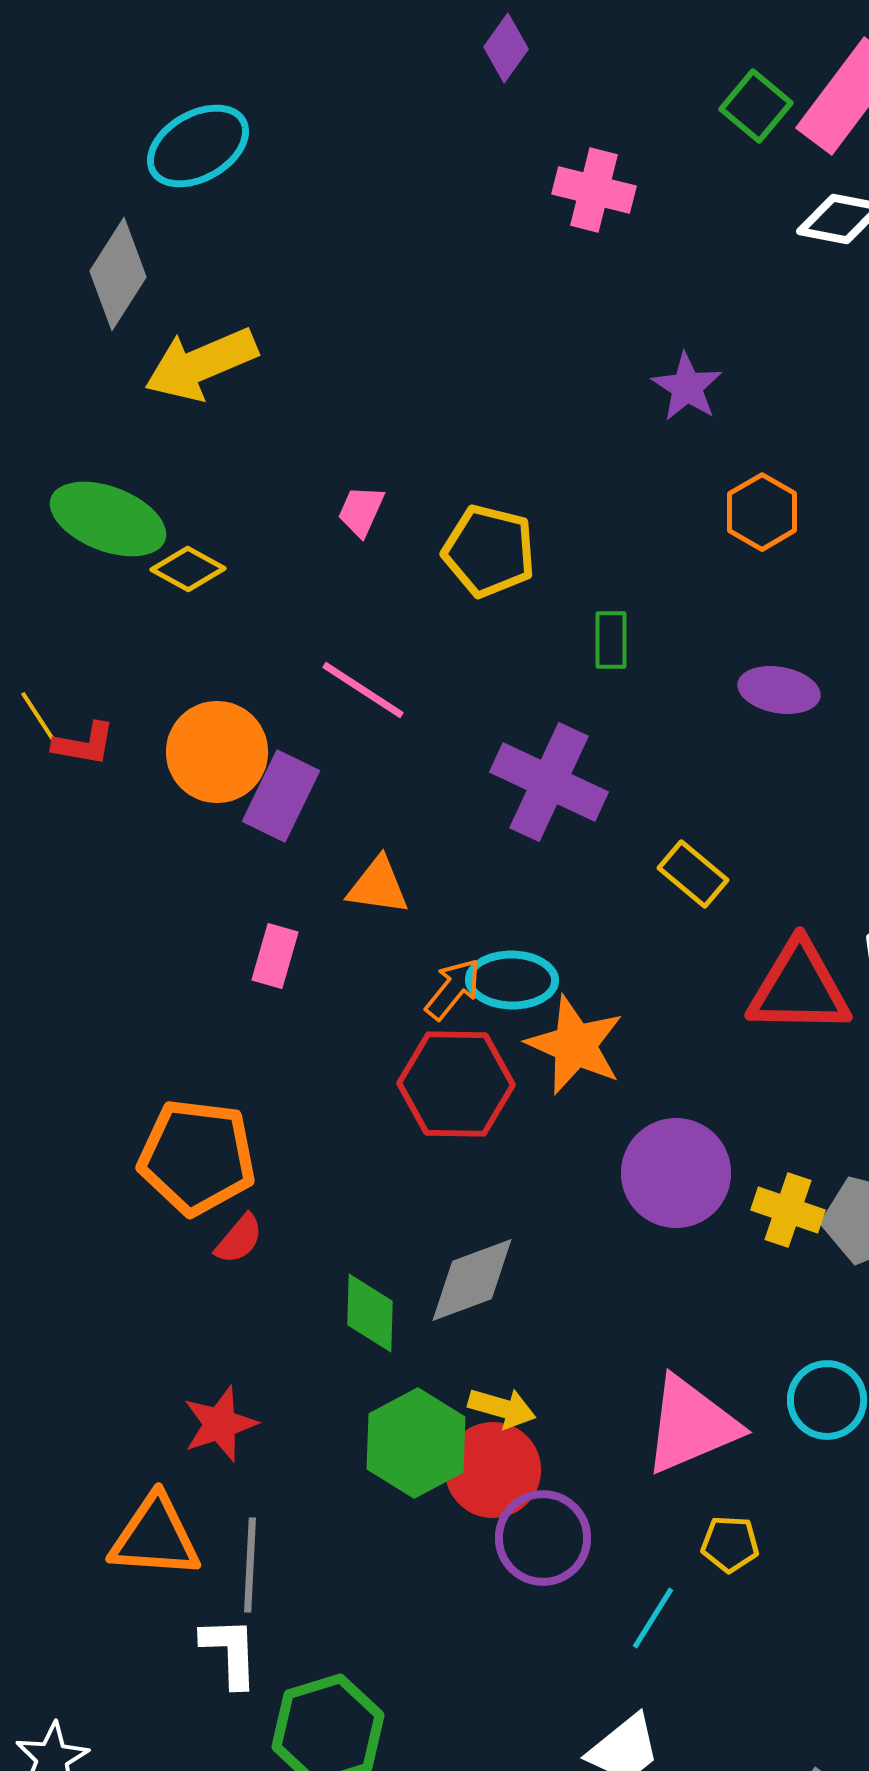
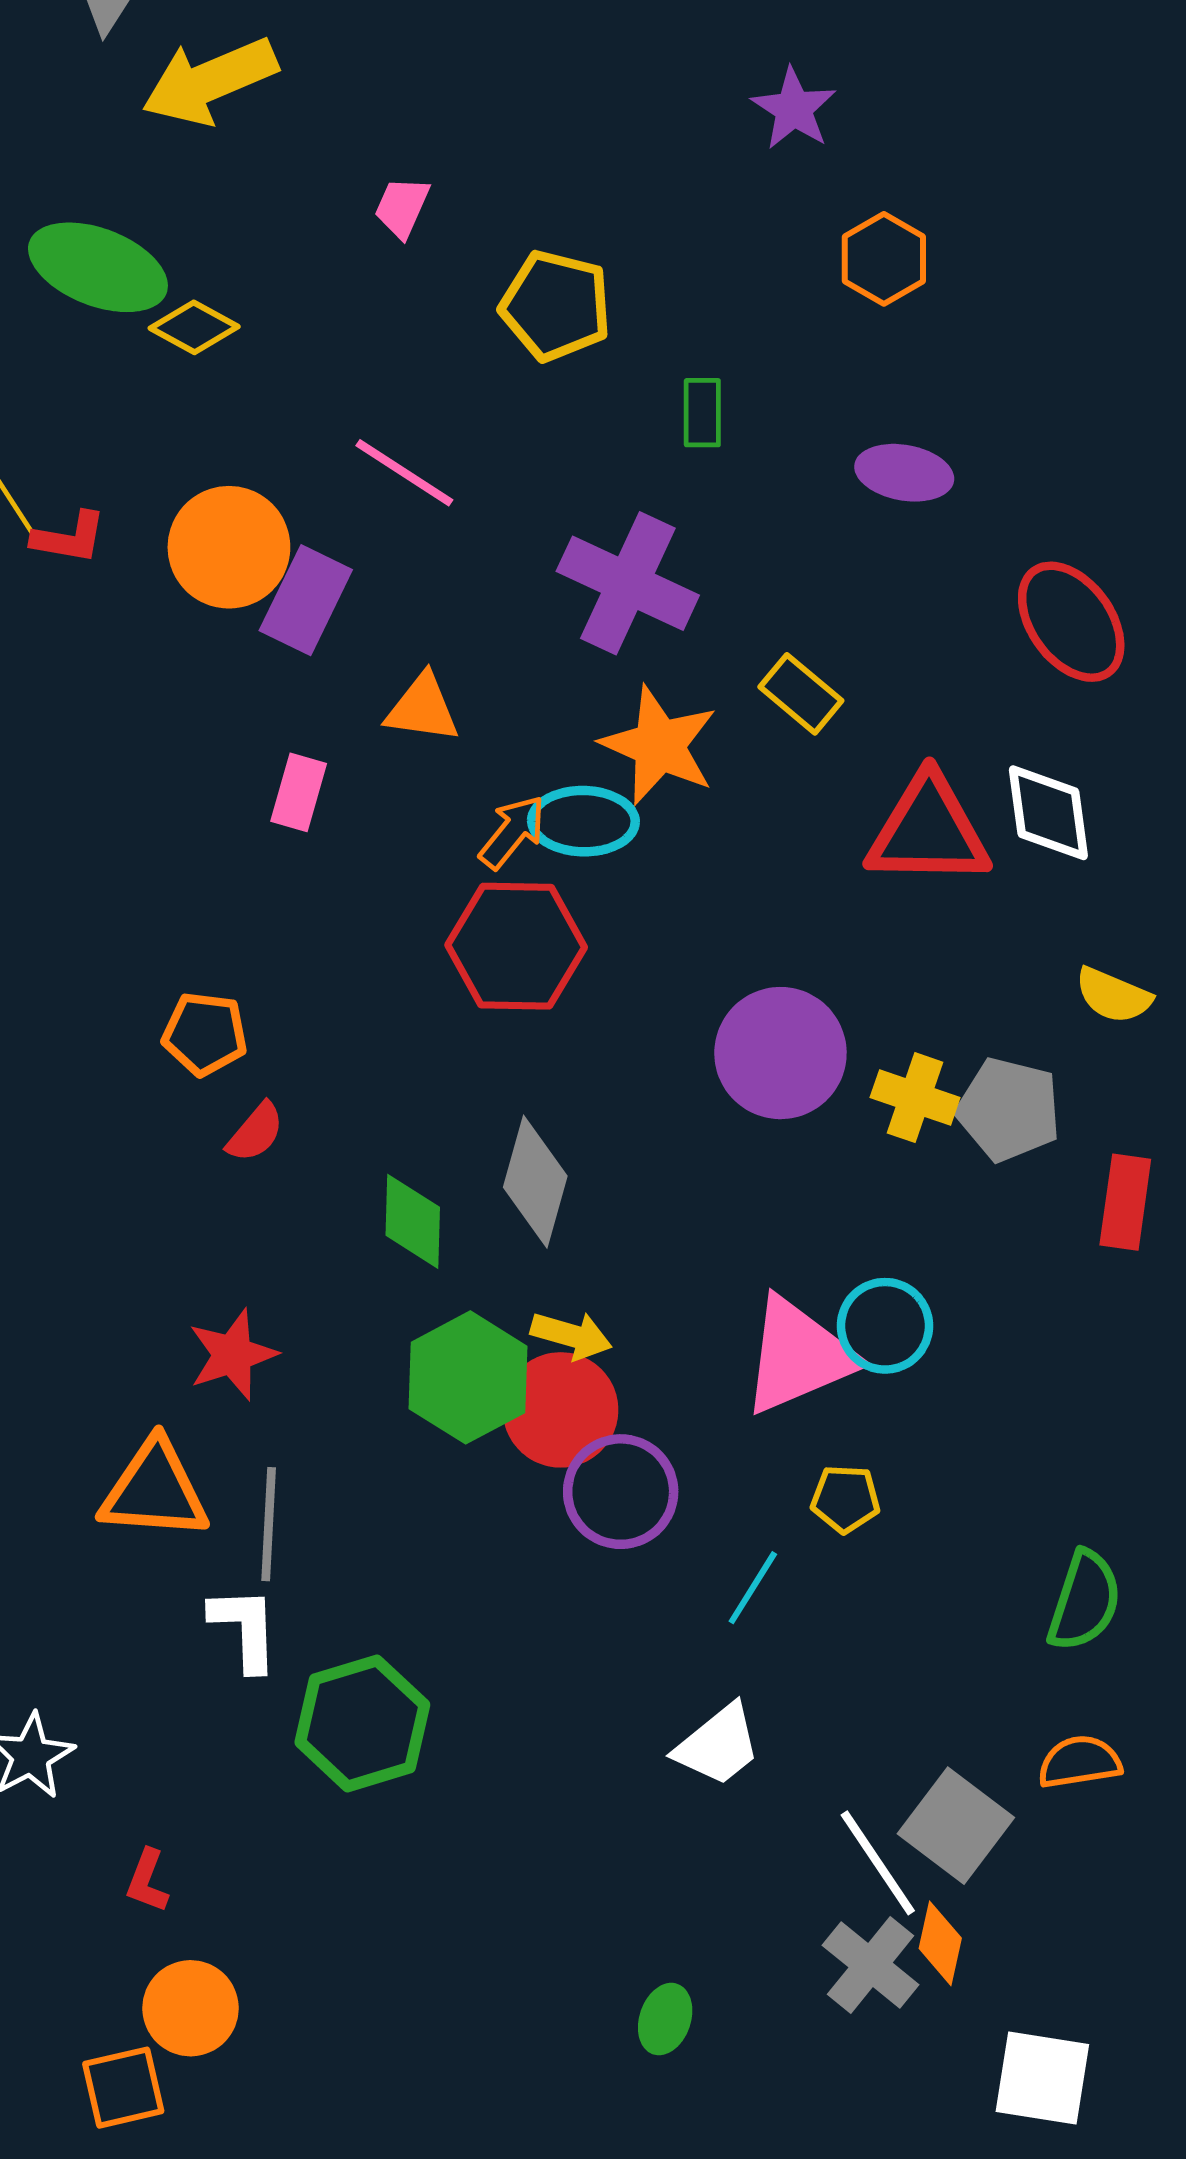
pink trapezoid: (361, 511) -> (402, 207), moved
orange star: (575, 1045) -> (659, 745), moved
orange pentagon: (197, 1157) -> (205, 1034), size x0.6
gray diamond: (472, 1280) -> (535, 1182), turned -54
cyan circle: (827, 1400) -> (885, 1326), moved

